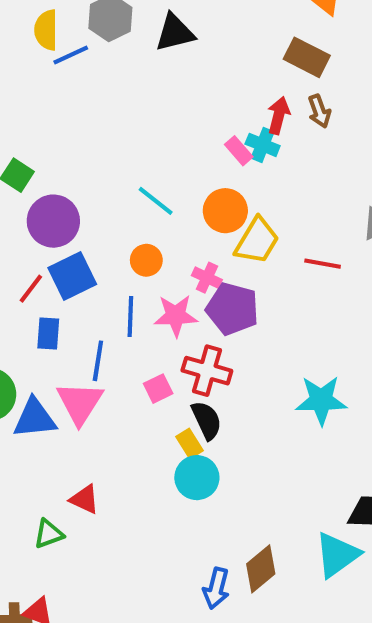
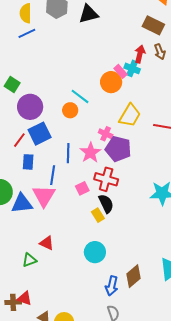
blue line: (71, 55) -> (27, 33), moved
orange circle: (225, 211) -> (111, 82), moved
orange circle: (146, 260) -> (70, 110), moved
pink star: (176, 316) -> (90, 152), turned -30
cyan circle: (197, 478) -> (95, 252), moved

